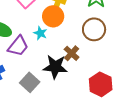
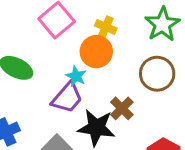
purple trapezoid: (18, 46) -> (67, 98), moved

